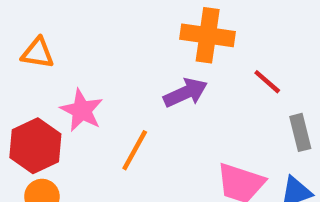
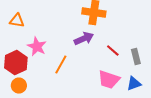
red line: (267, 82) -> (113, 51), moved

